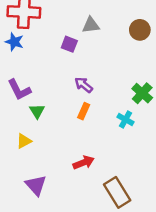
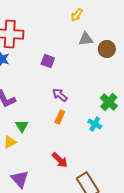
gray triangle: (91, 25) -> (86, 39), moved
green triangle: (37, 111) -> (22, 126), moved
red arrow: (84, 163) -> (60, 160), turned 66

